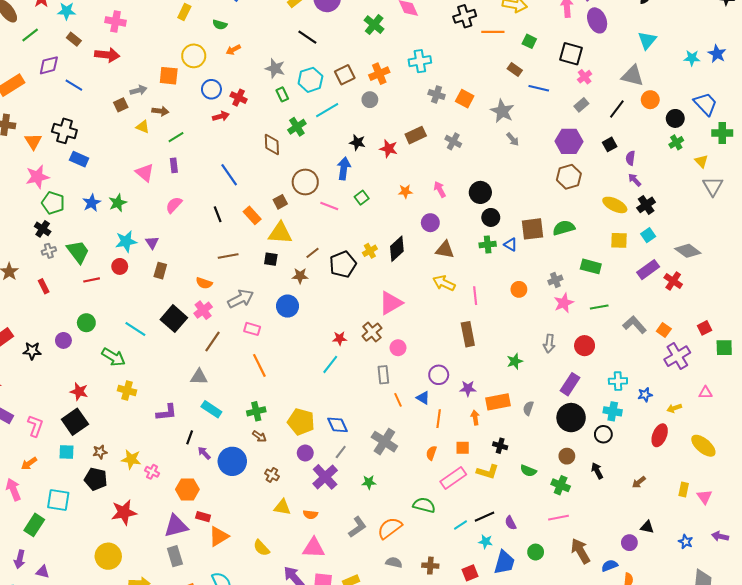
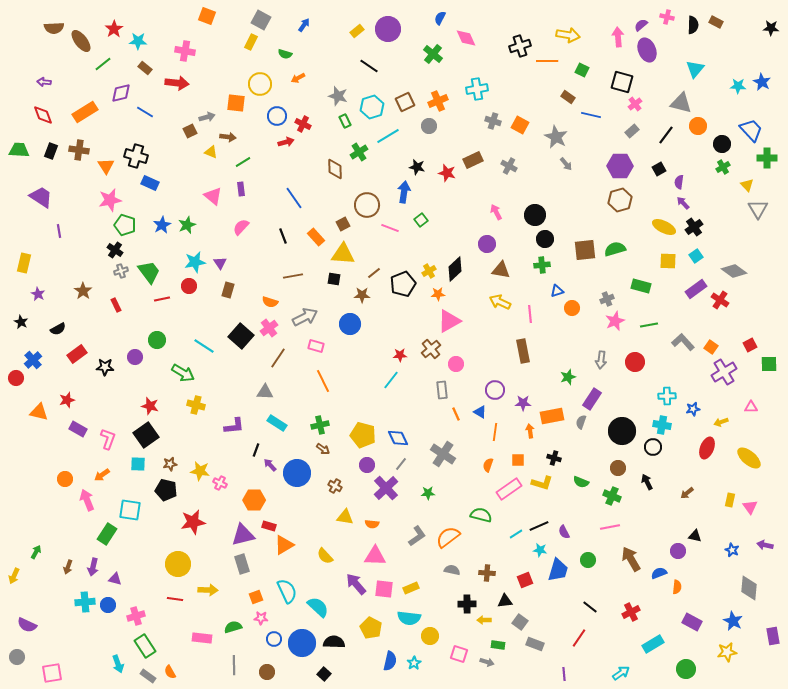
orange star: (405, 191) -> (438, 294), moved
blue triangle: (511, 245) -> (557, 291), moved, turned -48
purple rectangle: (570, 384) -> (592, 399), moved

